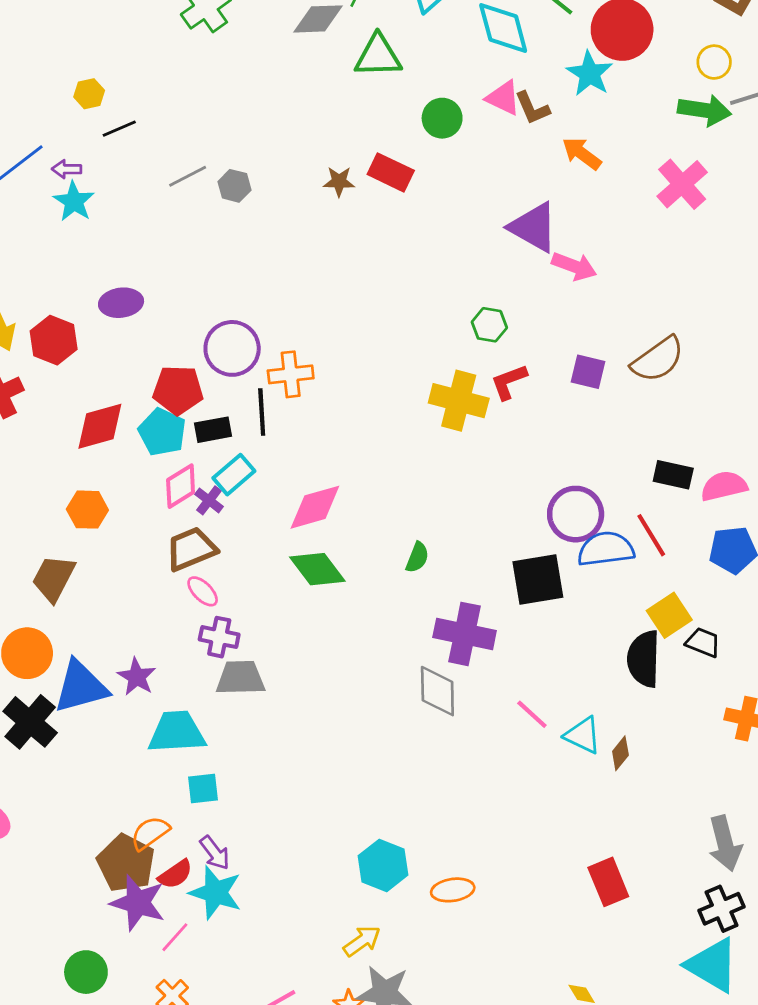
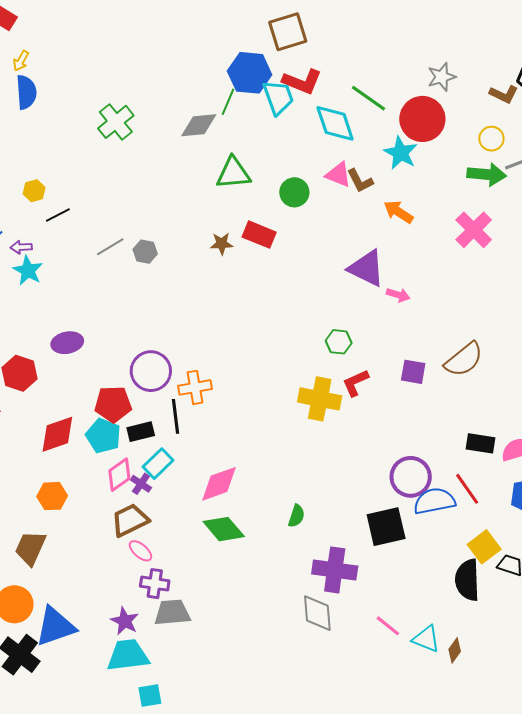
green triangle: (378, 56) -> (233, 173), moved
pink arrow: (574, 266) -> (398, 295), size x0.7
purple star: (137, 677) -> (125, 621), moved

